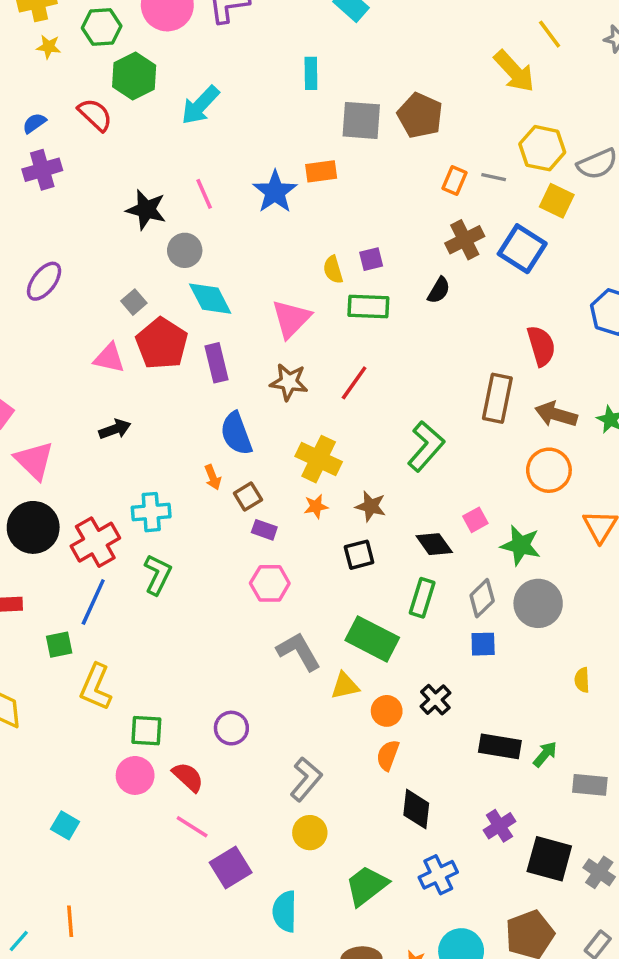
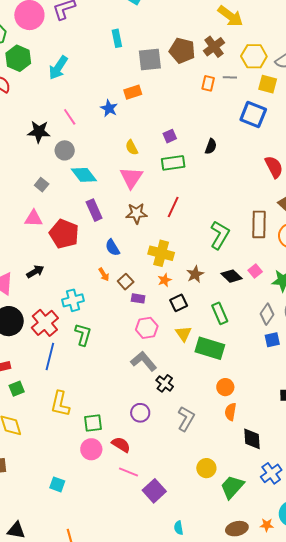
blue star: (275, 192) -> (109, 108), size x0.7
brown cross: (465, 240) -> (214, 47), moved
yellow semicircle: (333, 270) -> (132, 147), moved
red pentagon: (162, 344) -> (64, 234), moved
brown rectangle: (497, 398) -> (259, 224), moved
black arrow: (115, 429) -> (35, 272), moved
blue semicircle: (236, 434) -> (112, 248), size x0.7
brown star: (371, 506) -> (195, 274), turned -30
black diamond: (434, 544) -> (231, 276), moved
black square: (359, 555) -> (179, 303), moved
green rectangle: (422, 598) -> (220, 313), moved, turned -30
green square: (59, 645) -> (17, 389), moved
gray L-shape: (299, 651) -> (144, 361), moved
yellow triangle: (345, 686) -> (183, 334), moved, turned -42
black cross: (435, 700) -> (165, 383), moved
gray L-shape: (306, 779) -> (186, 419), moved
yellow circle: (310, 833) -> (206, 468), moved
cyan semicircle: (285, 911) -> (179, 528), moved, size x0.6

